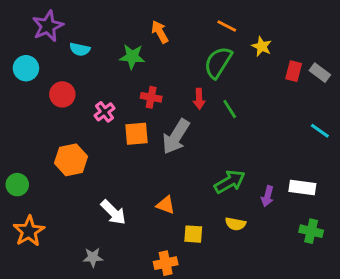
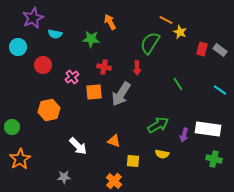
orange line: (227, 26) -> (166, 20), moved
green line: (230, 109) -> (178, 84), moved
white rectangle: (302, 188) -> (208, 129), size x1.4
orange cross: (166, 263) -> (114, 181), turned -35

